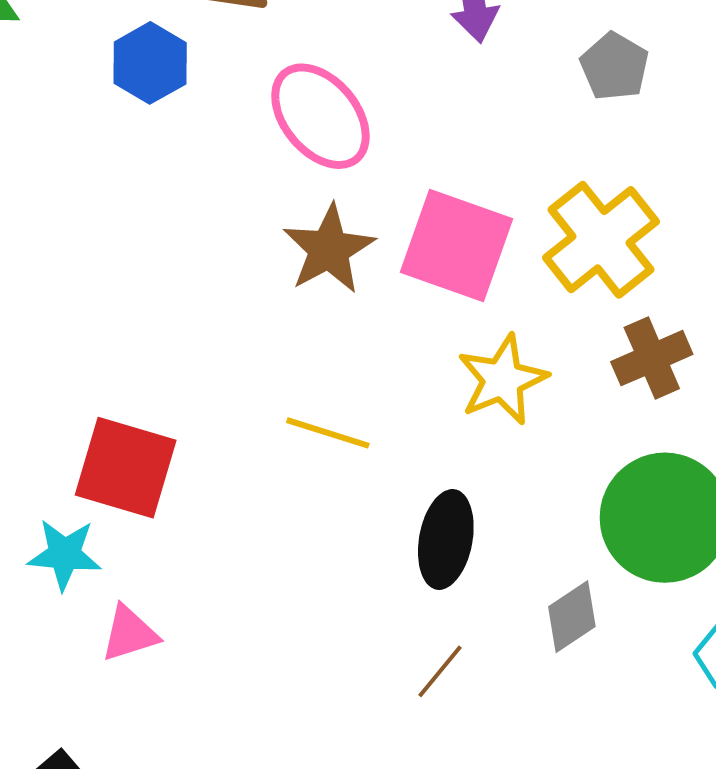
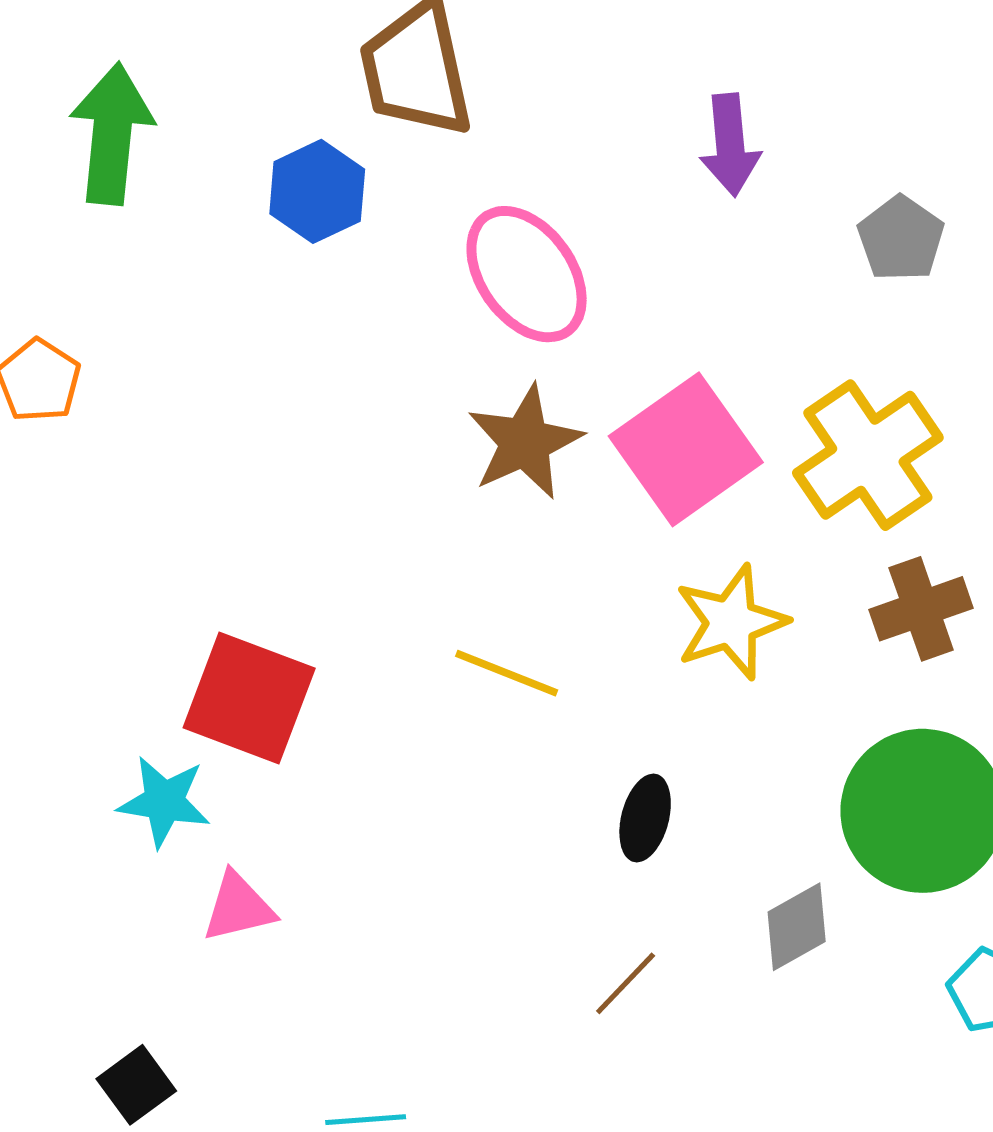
pink square: (457, 246) -> (686, 449), turned 31
black ellipse: (446, 539) -> (645, 818), size x0.7

